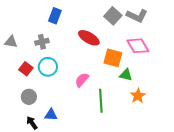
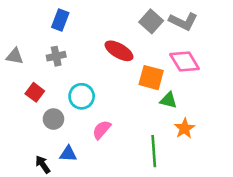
blue rectangle: (55, 16) -> (60, 20), moved
cyan circle: (48, 67) -> (82, 96), moved
pink semicircle: (82, 80) -> (102, 130), moved
gray circle: (29, 97) -> (53, 119), moved
green line: (101, 101) -> (154, 151), moved

